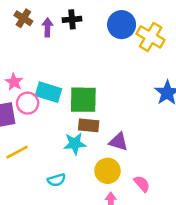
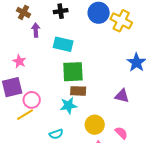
purple arrow: (47, 27) -> (36, 30), moved
cyan rectangle: (49, 92) -> (63, 44), moved
pink circle: (28, 103) -> (32, 100), moved
purple triangle: (118, 142) -> (122, 96), moved

